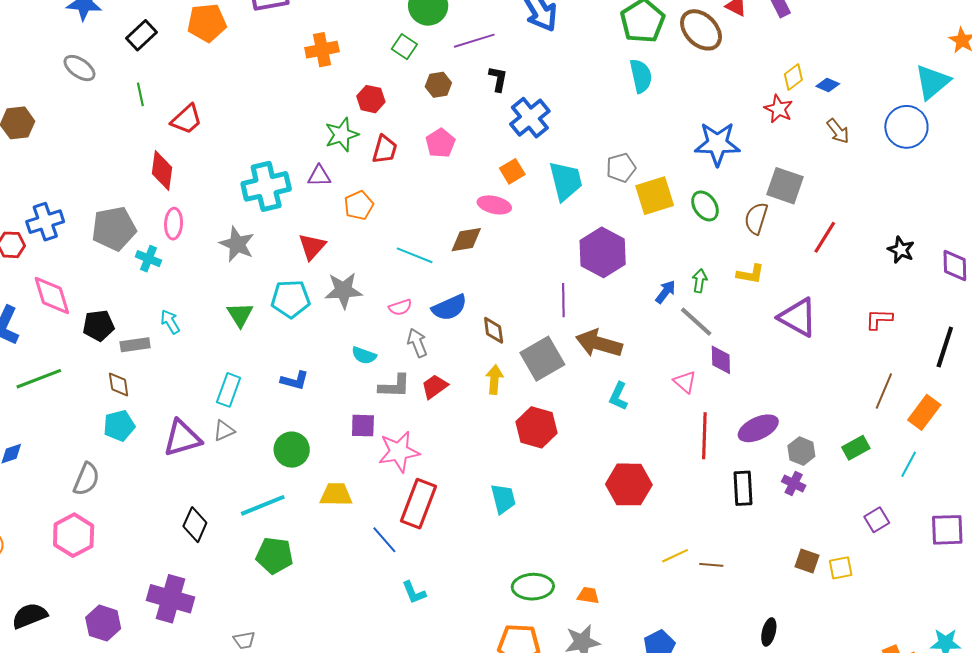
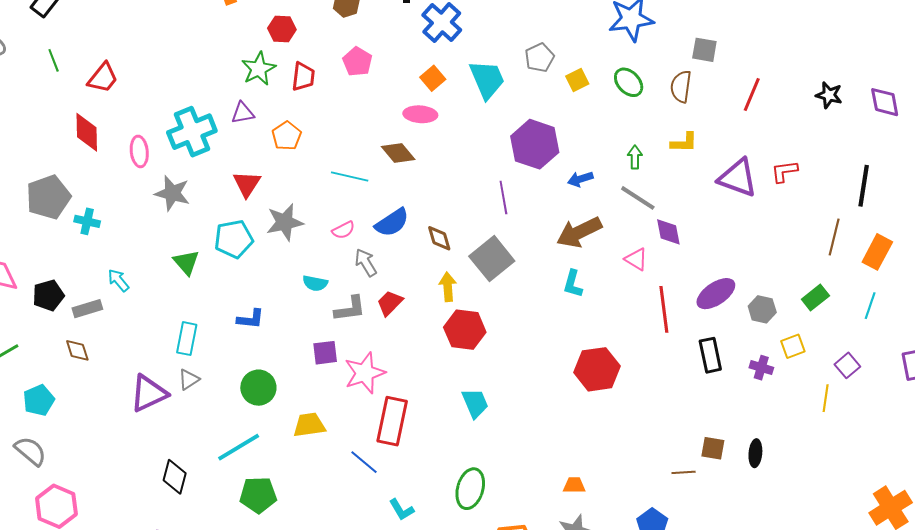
gray square: (785, 186) -> (704, 50), size x0.7
yellow square: (655, 196) -> (577, 80), size x0.6
pink ellipse: (174, 224) -> (139, 151), moved
brown diamond: (466, 240) -> (398, 153), turned 68
blue arrow: (666, 292) -> (580, 179), moved, turned -135
red L-shape: (879, 319) -> (784, 171), moved
brown arrow: (599, 343) -> (579, 232), moved, turned -33
black line: (945, 347) -> (864, 186), moved
cyan pentagon: (119, 426) -> (39, 400), moved
red hexagon: (536, 427) -> (465, 330), moved
gray semicircle: (86, 479) -> (30, 451), moved, turned -64
purple cross: (794, 484) -> (761, 368), moved
yellow line: (675, 556) -> (826, 398), moved, turned -48
brown square: (807, 561) -> (713, 448), moved
brown line: (711, 565) -> (684, 472), moved
yellow square: (841, 568) -> (793, 346), moved
green ellipse: (533, 587) -> (470, 489), moved, turned -63
black ellipse: (769, 632) -> (755, 453), moved

